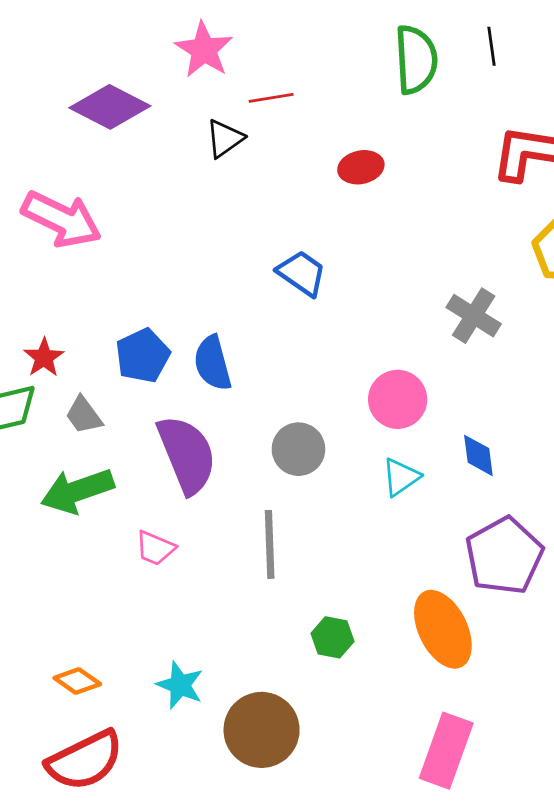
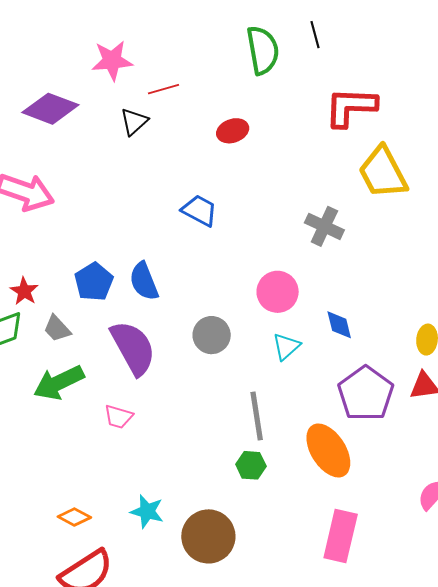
pink star: (204, 50) -> (112, 61), turned -30
gray line: (270, 544) -> (257, 416), moved

